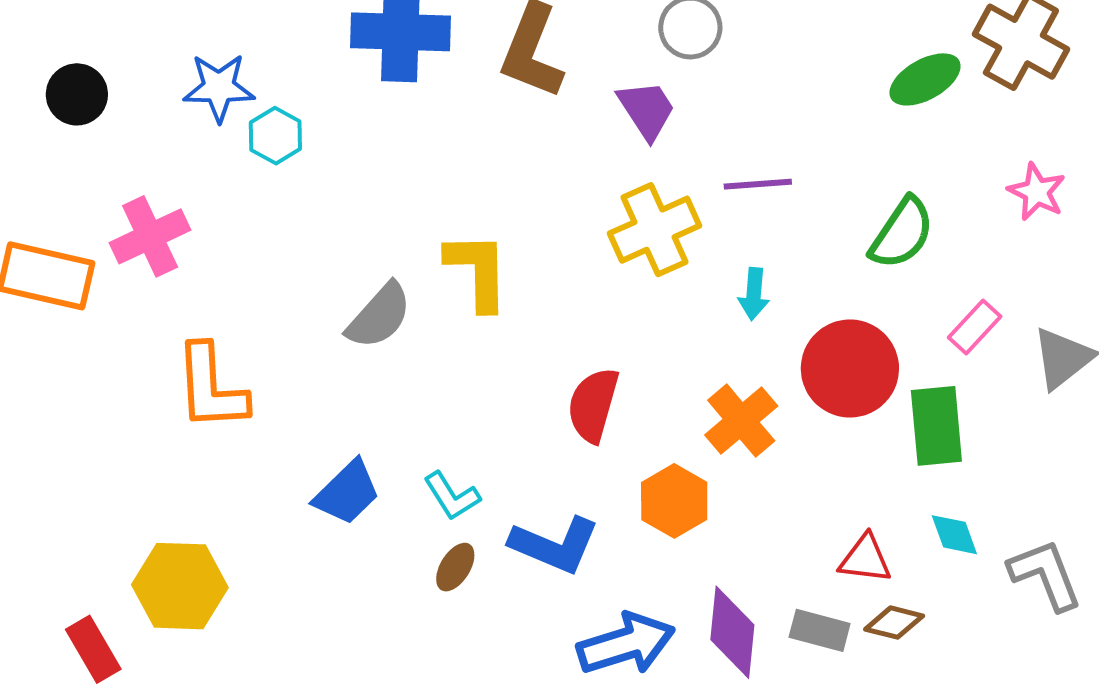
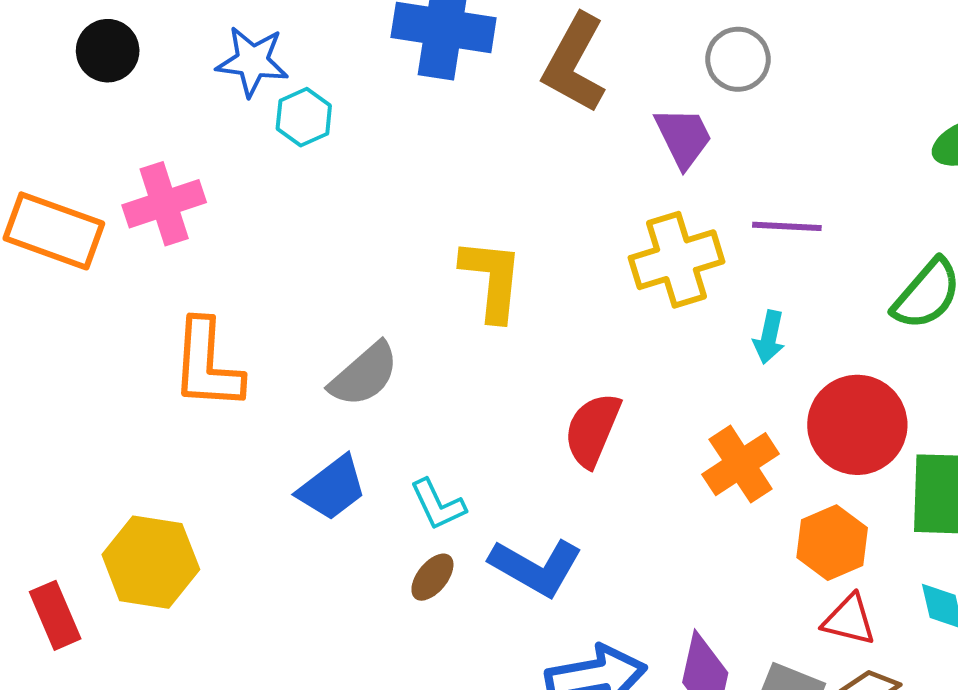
gray semicircle: (379, 316) -> (364, 375), moved
orange hexagon: (674, 501) -> (832, 543), moved

